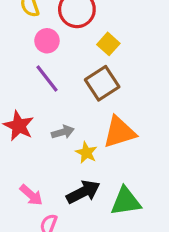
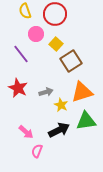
yellow square: (108, 44) -> (56, 44), moved
purple line: (47, 79) -> (21, 54), moved
green triangle: (126, 201) -> (86, 121), moved

